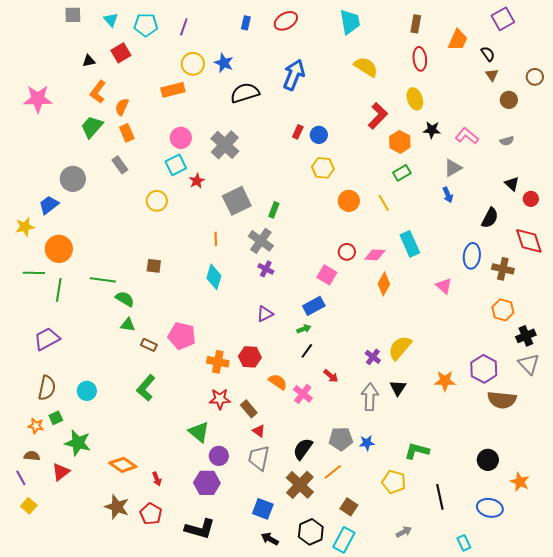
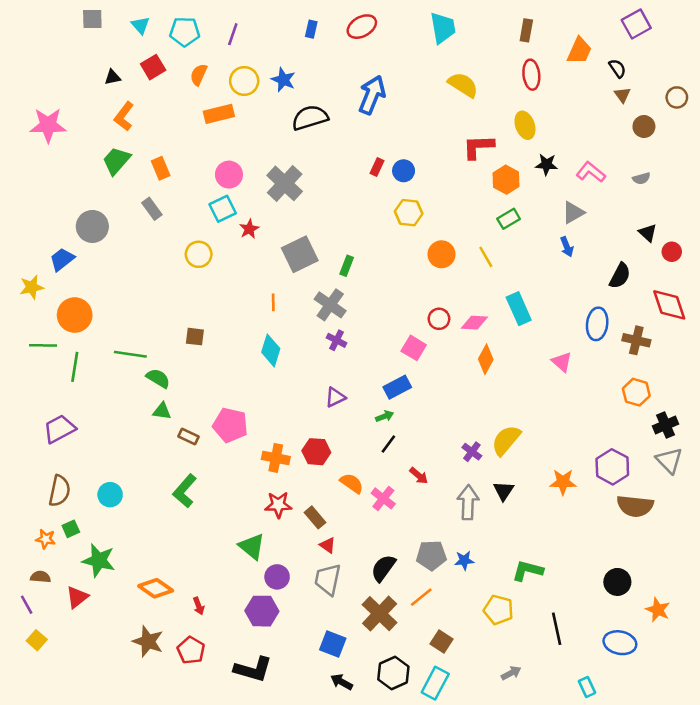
orange semicircle: (122, 107) -> (199, 75), moved
red L-shape: (378, 116) -> (478, 147), turned -136

